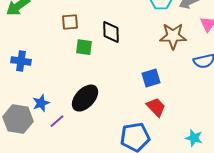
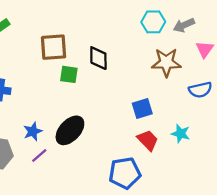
brown square: (70, 22) -> (54, 47), size x1.5
blue star: (41, 103) -> (33, 131), moved
cyan star: (194, 138) -> (181, 134), moved

